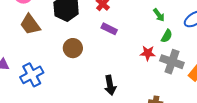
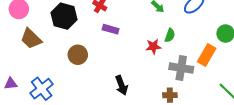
green semicircle: (167, 36) -> (170, 35), moved
gray cross: (172, 62) -> (181, 68), moved

